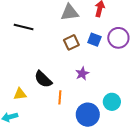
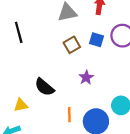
black line: (24, 27) -> (19, 32), turned 66
orange line: (60, 97) -> (69, 115), moved

